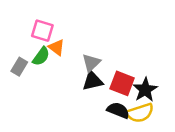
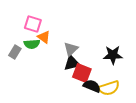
green semicircle: (41, 56) -> (32, 44), turned 49
red square: (122, 83) -> (82, 73), moved
black star: (145, 90) -> (113, 55), moved, turned 30

